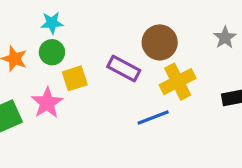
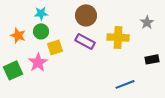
brown circle: (160, 42) -> (86, 15), moved
yellow cross: (178, 82) -> (118, 37), moved, turned 30
blue line: (153, 118) -> (125, 84), moved

